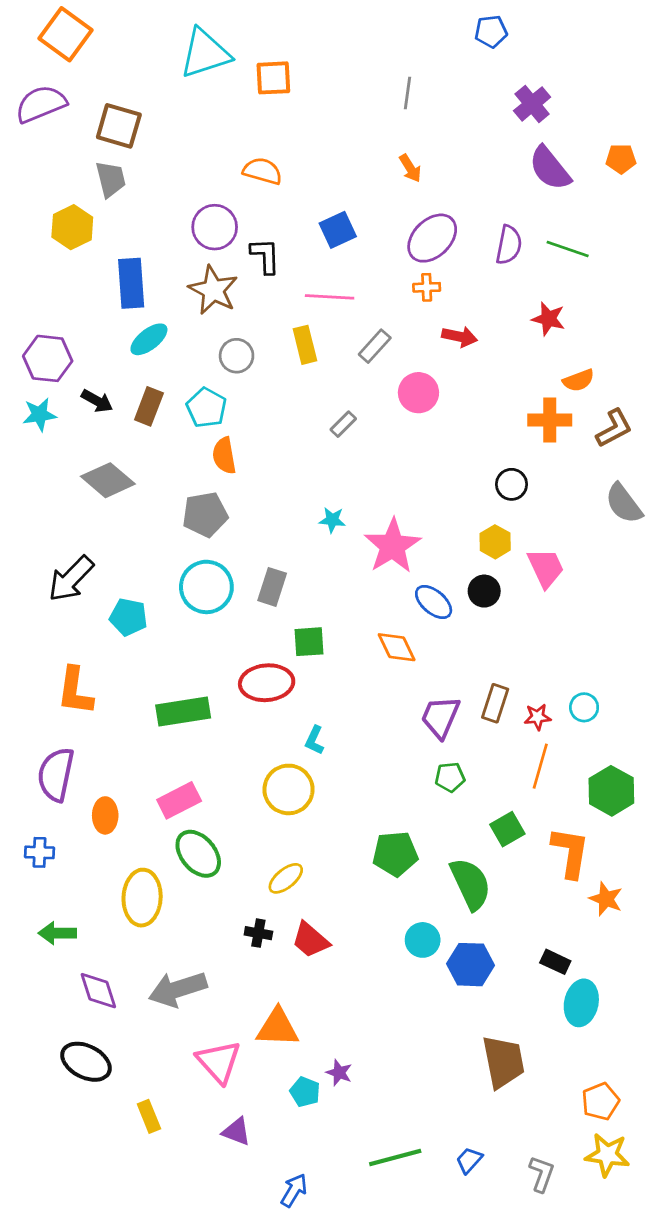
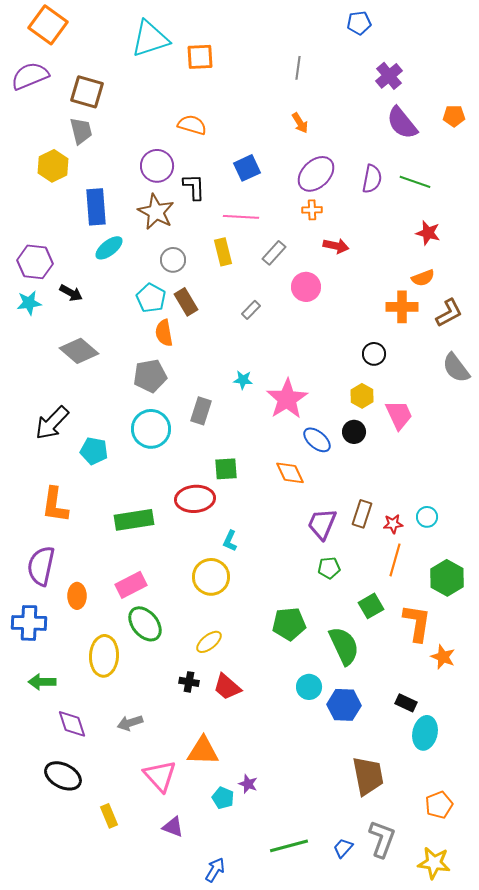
red star: (548, 319) -> (428, 233), moved
brown rectangle: (149, 406) -> (186, 302), moved, turned -52
gray rectangle: (272, 587) -> (201, 411), moved
blue cross: (39, 852) -> (29, 623), size x1.6
gray arrow: (178, 989) -> (130, 723), size x0.6
yellow star: (607, 1155) -> (434, 863), moved
gray L-shape: (542, 1174) -> (382, 839), moved, size x1.4

